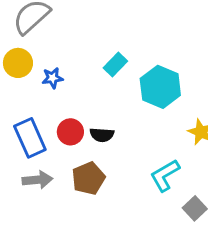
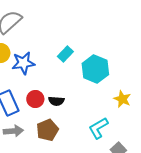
blue star: (52, 78) -> (23, 63), size x1.6

